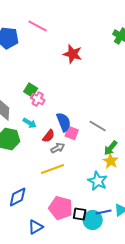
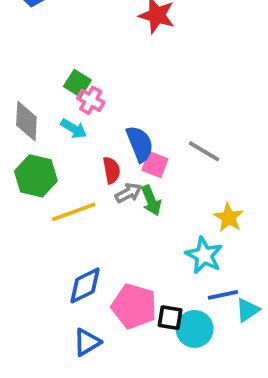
cyan arrow: (30, 123) -> (74, 129), moved
red semicircle: (49, 136) -> (111, 170), turned -48
green arrow: (111, 148) -> (151, 200), moved, turned -63
yellow line: (53, 169) -> (74, 212), moved
blue diamond: (18, 197) -> (85, 285), moved
blue line: (104, 212) -> (223, 295), moved

